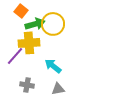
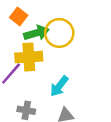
cyan arrow: (53, 66) -> (59, 86), turned -90

